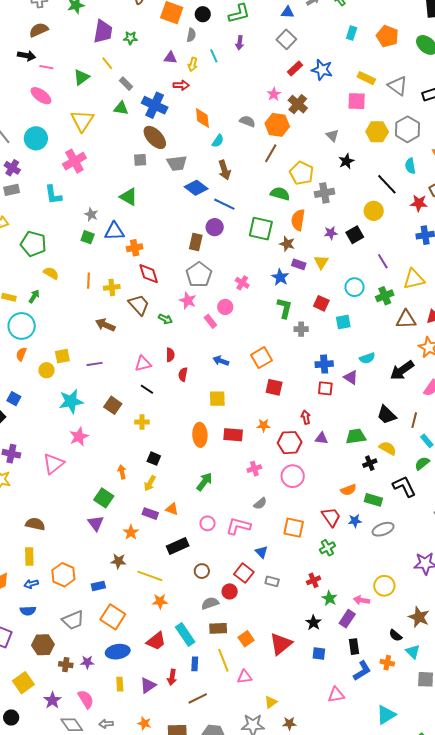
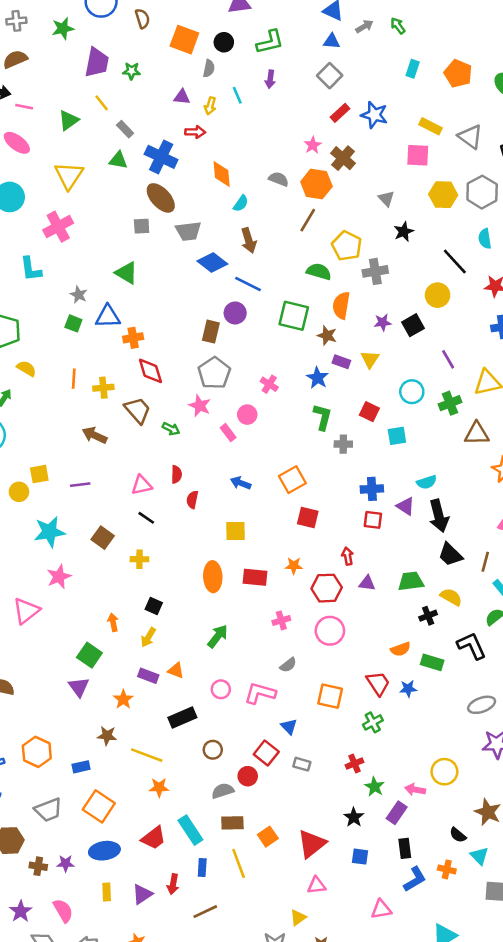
black arrow: (402, 370) -> (439, 516), moved, turned -70
gray ellipse: (383, 529) -> (482, 705), moved
pink triangle: (245, 677) -> (316, 885), moved

